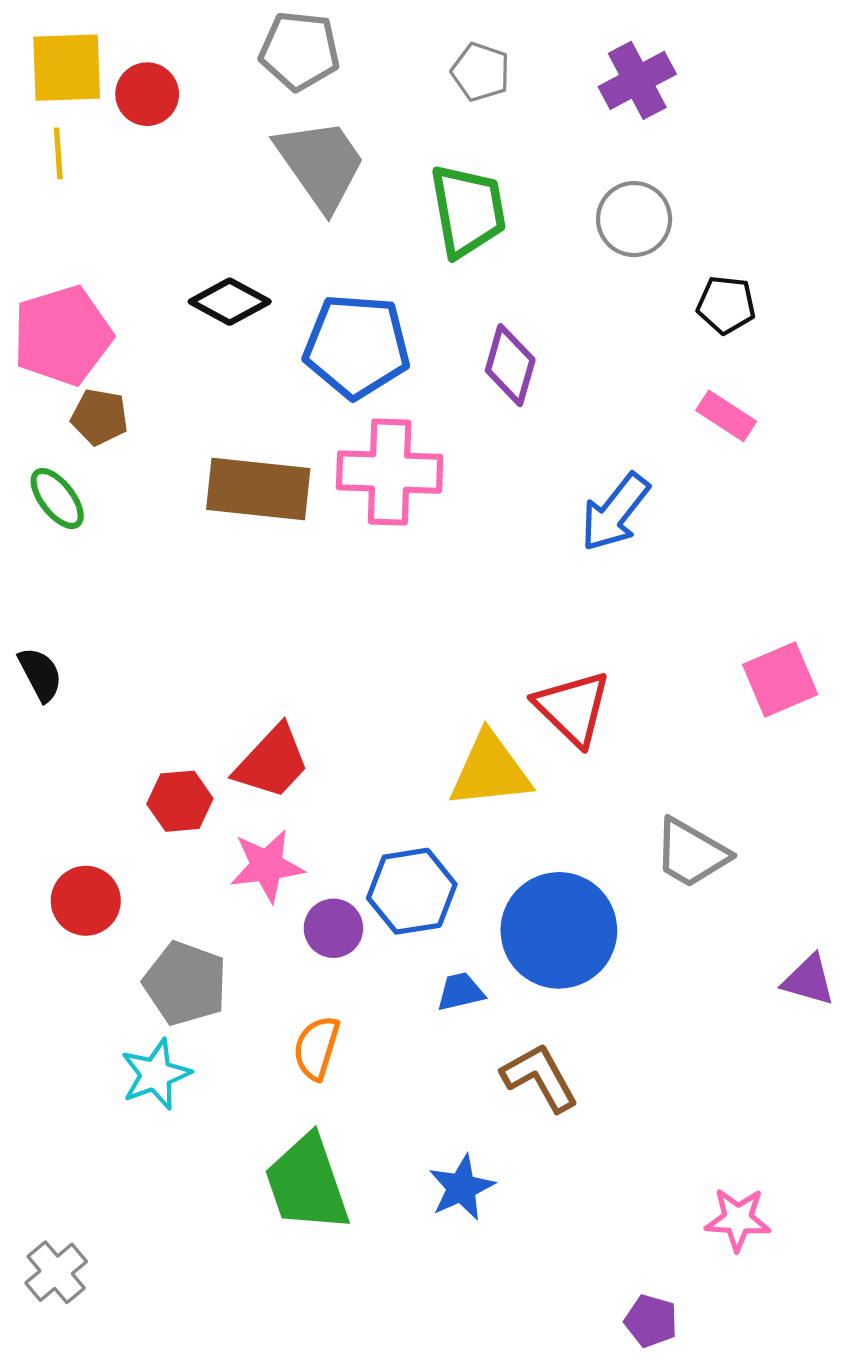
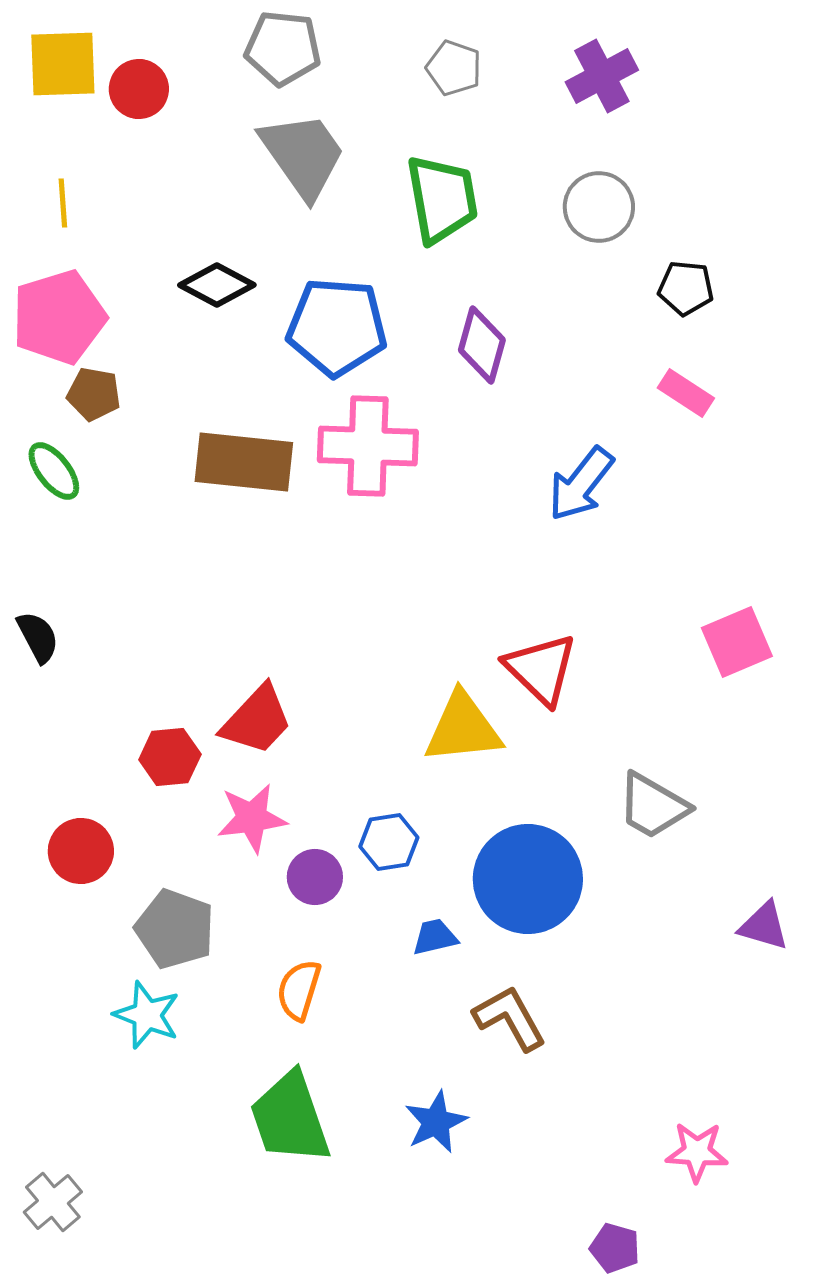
yellow line: (58, 153) -> (63, 203), moved
blue hexagon: (412, 891) -> (389, 842), size x0.7
cyan star: (156, 1074) -> (147, 1015), turned -30

